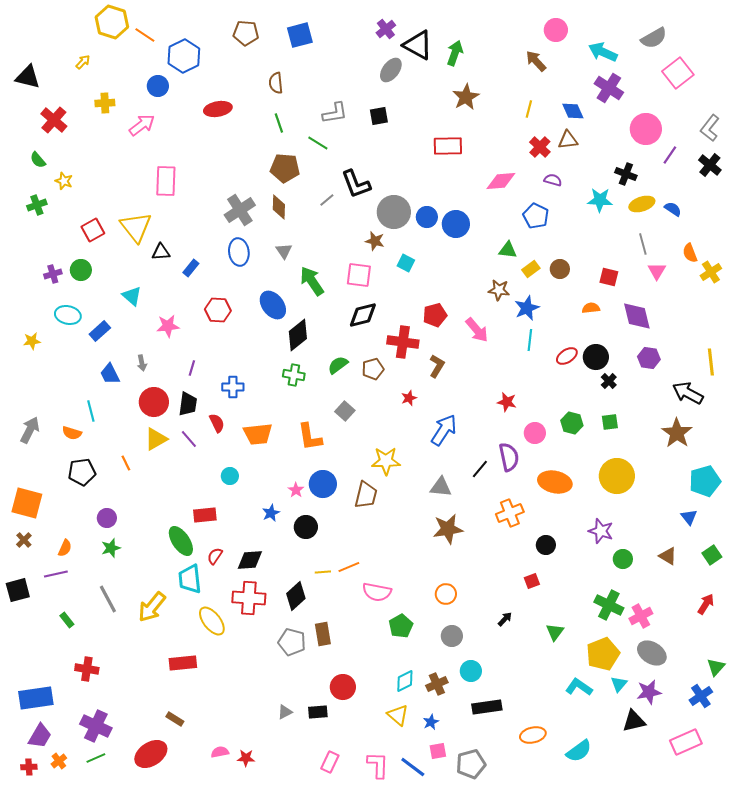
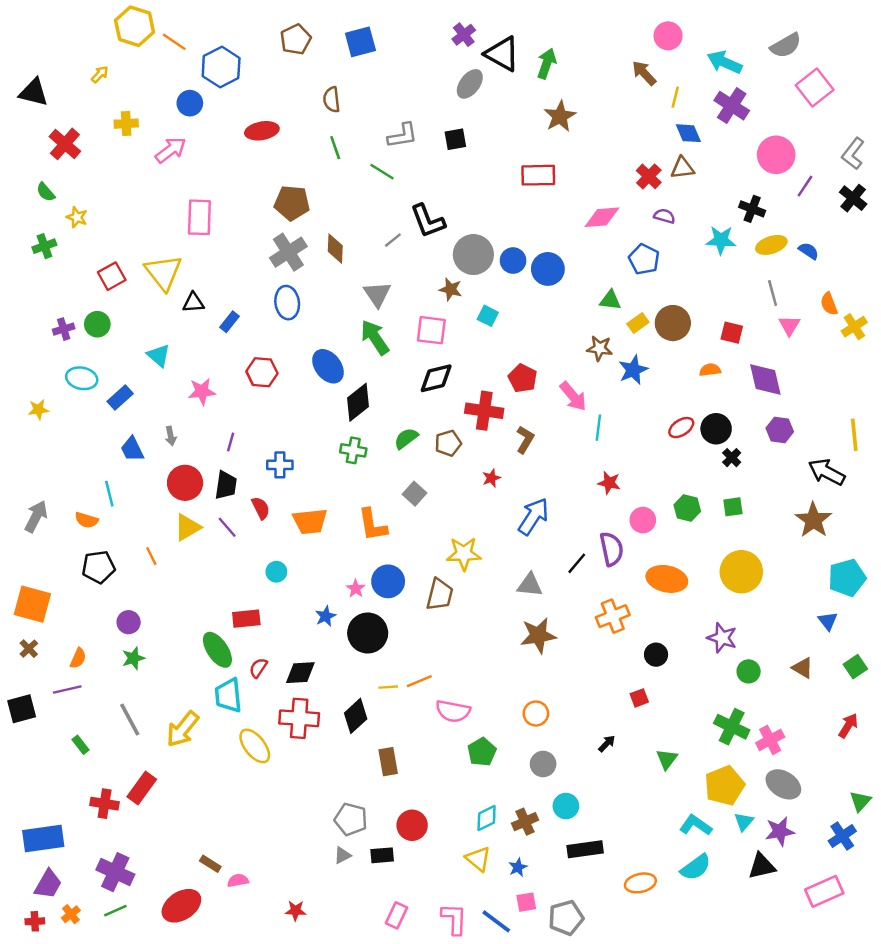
brown pentagon: (246, 33) -> (296, 39), turned -30
yellow line: (529, 109) -> (675, 97), moved
brown pentagon: (285, 168) -> (292, 203), moved
gray triangle: (284, 251) -> (377, 294), moved, size x1.4
brown circle: (560, 269) -> (673, 323), size x1.5
red pentagon: (435, 315) -> (523, 378), turned -30
cyan line: (530, 340) -> (598, 428), moved
black circle: (306, 527) -> (368, 633), size x1.4
gray pentagon: (292, 642) -> (351, 819), moved
red rectangle: (183, 663) -> (142, 788), moved, turned -48
cyan semicircle: (579, 751) -> (696, 867), moved
pink semicircle: (220, 752) -> (238, 881), moved

